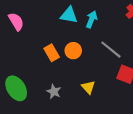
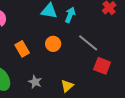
orange rectangle: (52, 53) -> (22, 49), moved
yellow triangle: (88, 87) -> (67, 86), moved, turned 32

